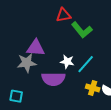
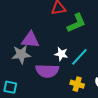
green L-shape: (82, 30) -> (76, 23), turned -75
yellow cross: (93, 88) -> (77, 84), moved

